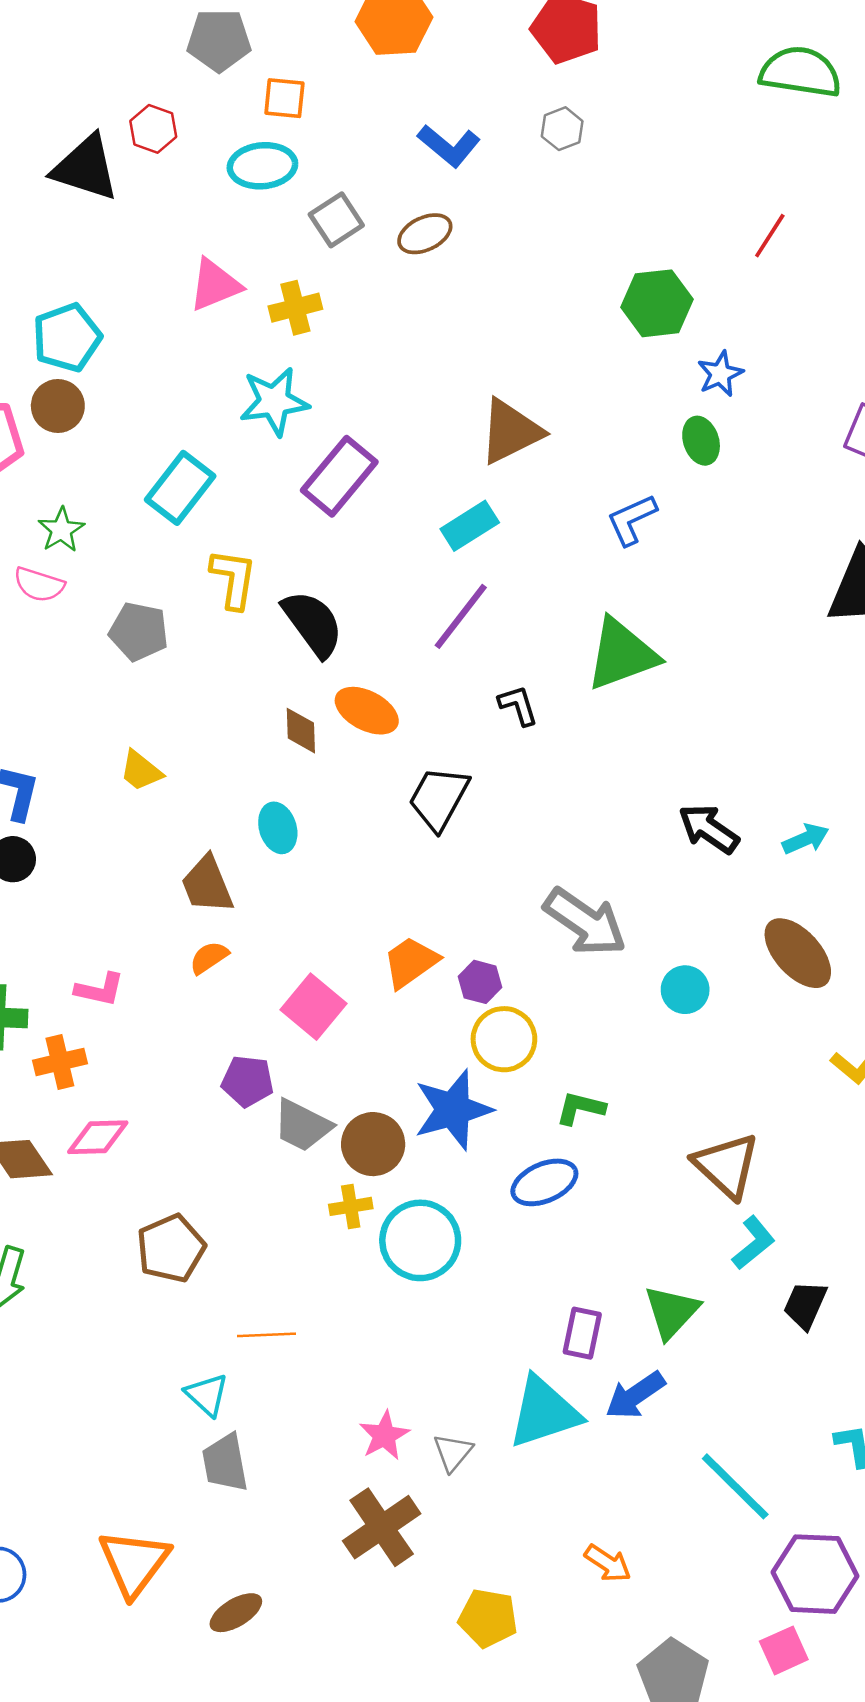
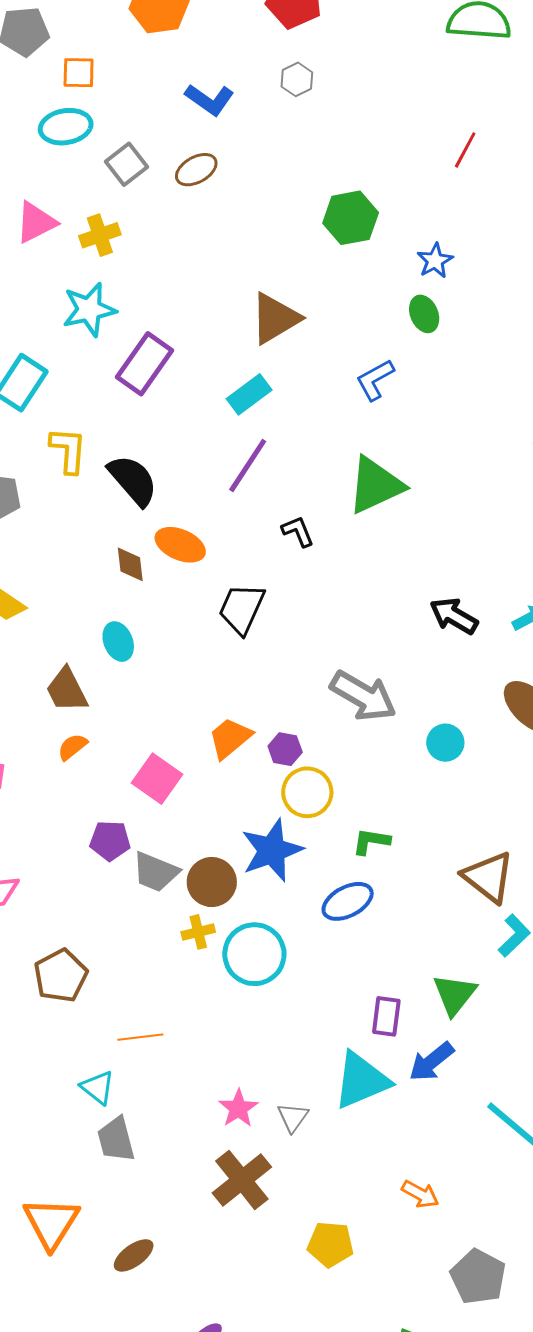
green hexagon: (657, 303) -> (351, 218), moved

